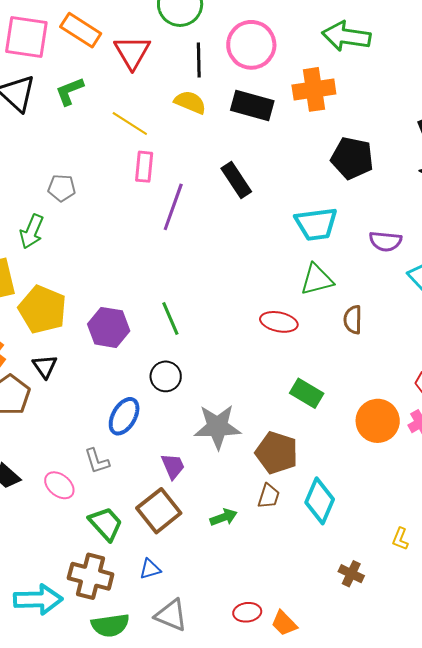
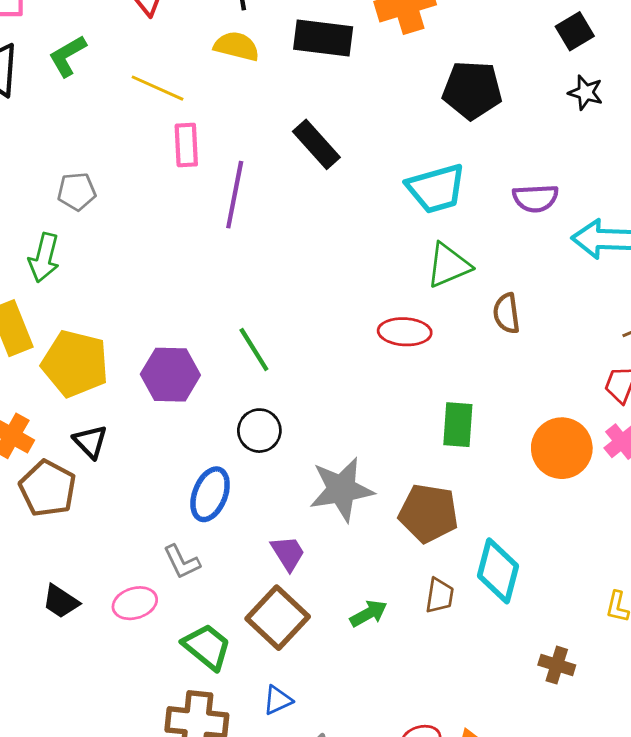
green rectangle: (307, 393) -> (458, 425), turned 72
pink ellipse: (59, 485) -> (135, 603), turned -48
brown trapezoid: (269, 496) -> (440, 596), moved

